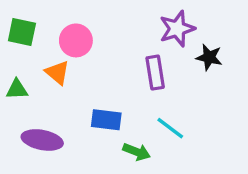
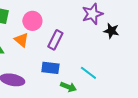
purple rectangle: (155, 73) -> (55, 40), moved, turned 36

